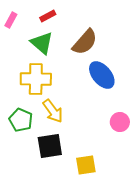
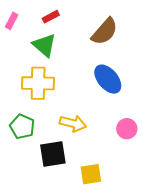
brown semicircle: (85, 42) -> (105, 31), moved
yellow arrow: (53, 111) -> (73, 123), moved, turned -40

